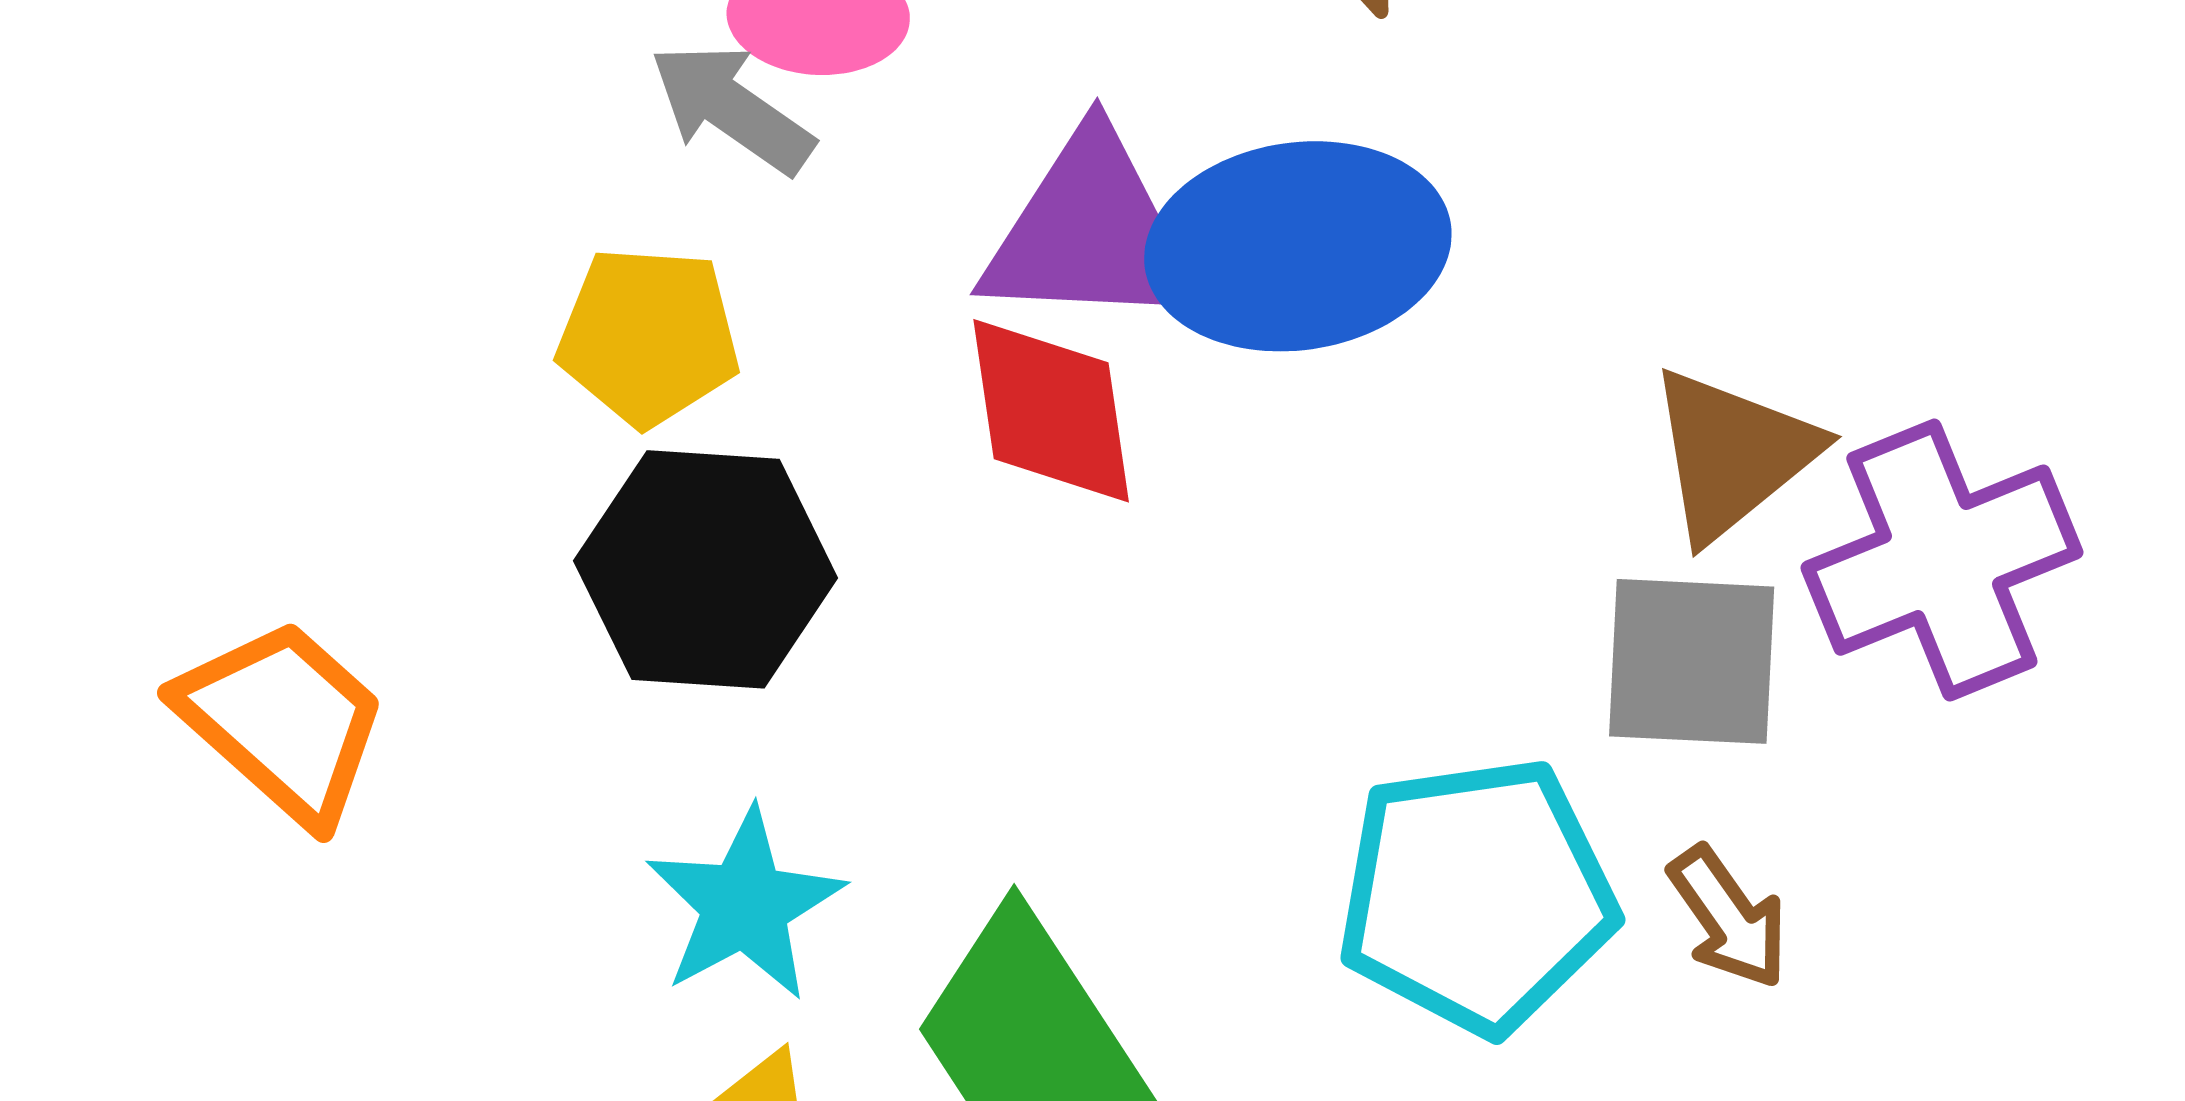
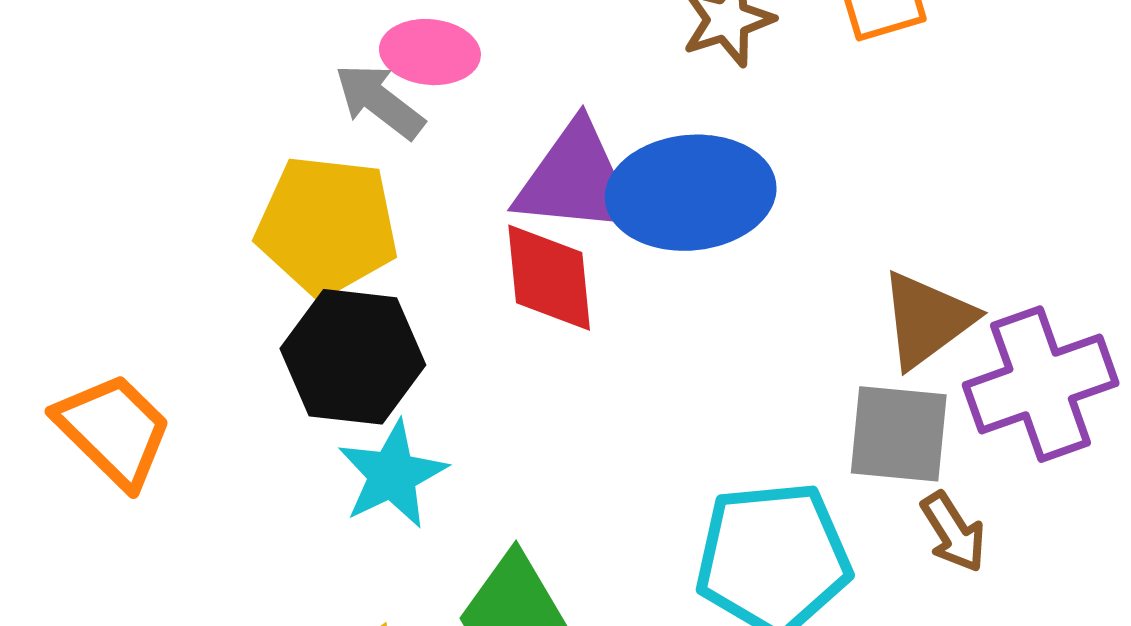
yellow pentagon: (648, 336) -> (327, 226), size x1.4
cyan star: (745, 905) -> (392, 475), moved
brown arrow: (1729, 917) -> (953, 532), moved

